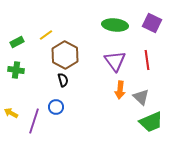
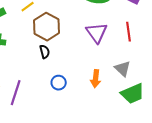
orange arrow: (120, 90) -> (96, 79), moved
blue circle: (56, 107) -> (59, 83), moved

